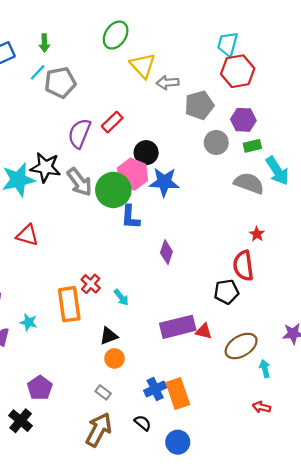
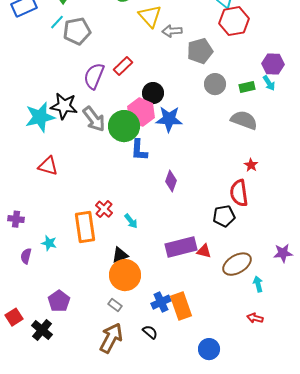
purple hexagon: (243, 120) -> (273, 64), moved
cyan arrow: (277, 171) -> (269, 83), moved, size x0.6
orange circle: (114, 358) -> (125, 275), size x1.8
blue circle: (178, 442) -> (209, 349), moved

